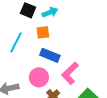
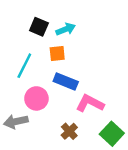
pink L-shape: (70, 73) -> (90, 103), turned 70
pink circle: (39, 77) -> (36, 98), moved

